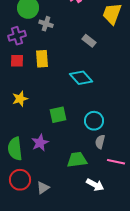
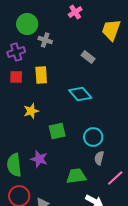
yellow star: (20, 99) -> (31, 111), moved
purple star: (40, 143) -> (39, 159), turned -30
pink line: (116, 162) -> (115, 178), turned -54

